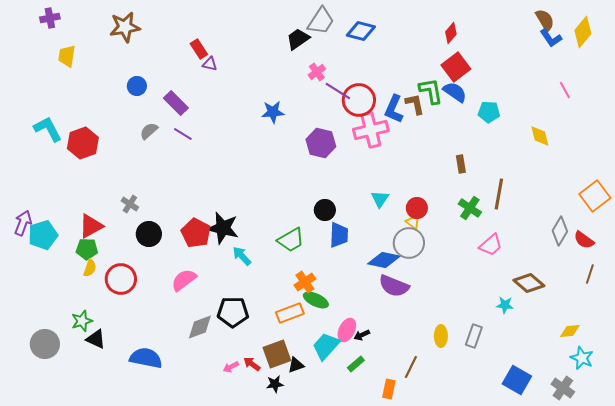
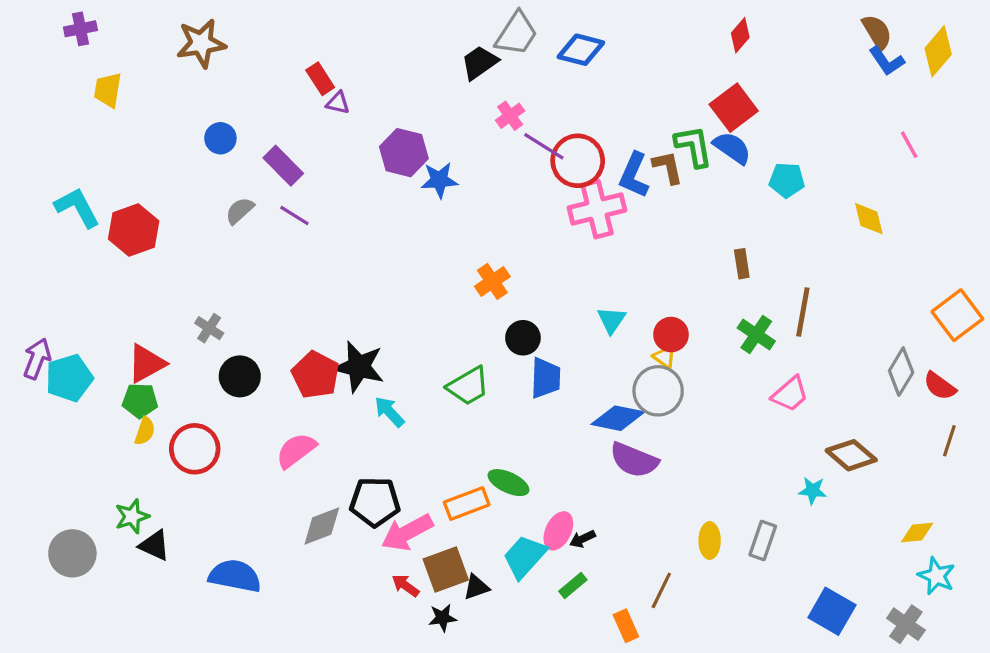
red diamond: (451, 33) -> (740, 35), moved
purple hexagon: (321, 143) -> (404, 153), moved
orange cross: (305, 282) -> (492, 281), moved
pink arrow: (231, 367) -> (407, 532), moved, size x2.0
orange rectangle: (389, 389) -> (626, 626), turned -36

